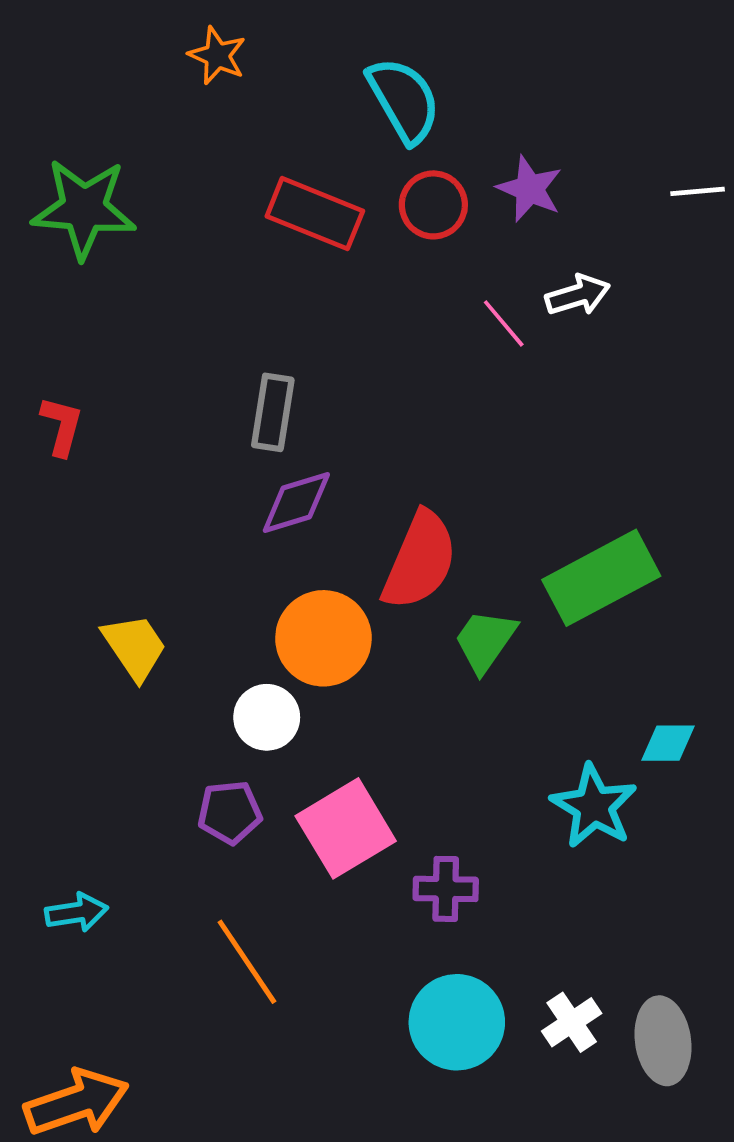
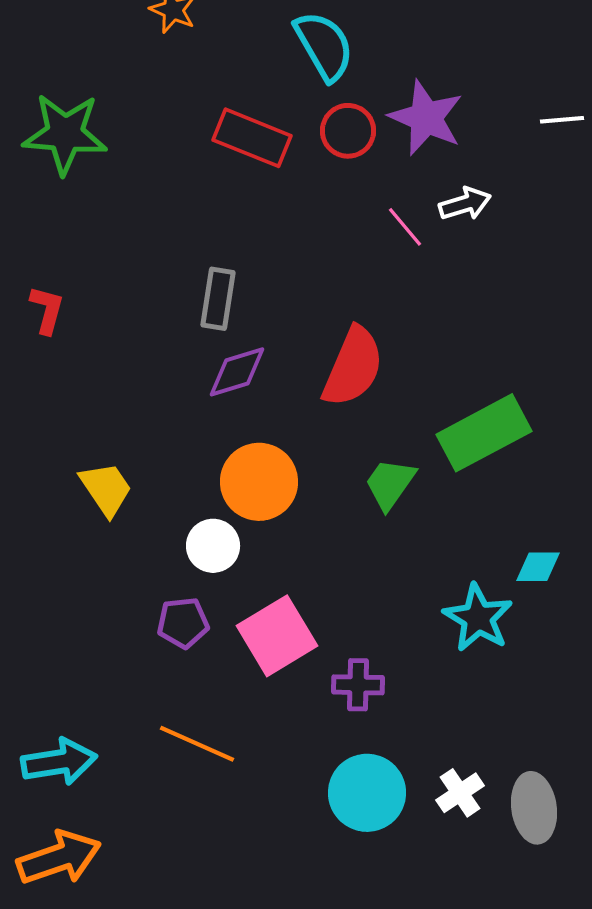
purple star: (530, 189) -> (426, 118), size x1.4
red semicircle: (420, 561) -> (353, 367), moved
cyan arrow: (77, 912) -> (59, 762), moved, size x1.5
orange line: (247, 962) -> (197, 744), turned -32

